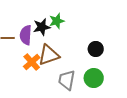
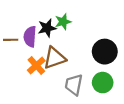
black circle: (96, 49) -> (105, 52), size x1.5

